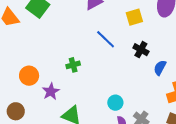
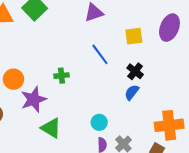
blue semicircle: (160, 68) -> (132, 92), moved
purple star: (51, 91) -> (34, 99), size x1.4

